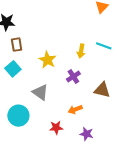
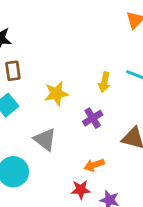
yellow star: (47, 60) -> (56, 94), turned 30
red star: (56, 128) -> (81, 190), moved

